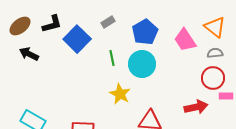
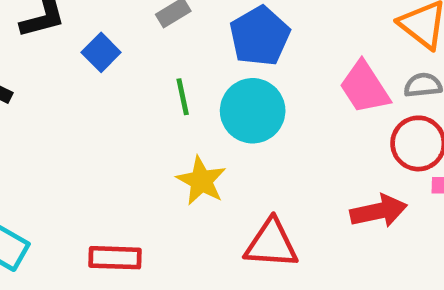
blue square: (77, 39) -> (101, 52), size x0.6
pink trapezoid: (185, 40) -> (365, 87), moved

